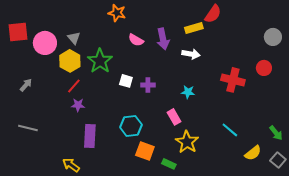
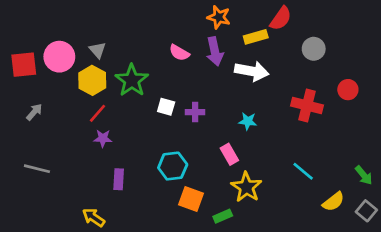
orange star: (117, 13) -> (219, 17), moved
red square: (18, 32) -> (24, 65), moved
gray circle: (273, 37) -> (314, 49), moved
white arrow: (191, 54) -> (252, 71), size x1.4
purple rectangle: (90, 136) -> (119, 179), size x0.7
green rectangle: (169, 164) -> (223, 216), turned -48

